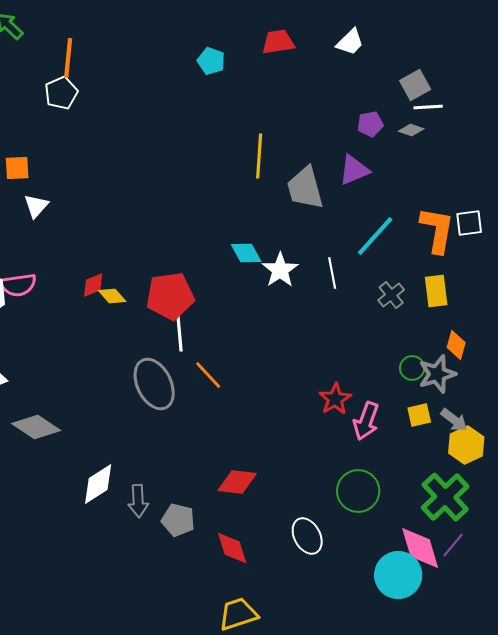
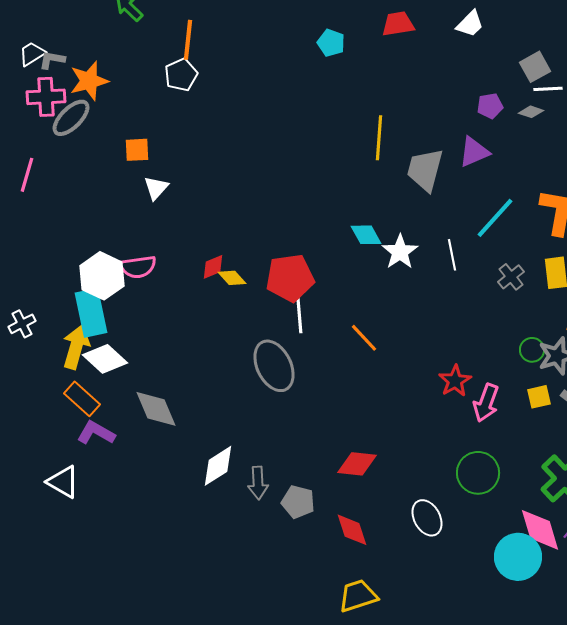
gray trapezoid: (305, 188) -> (425, 170), turned 30
orange line: (208, 375) -> (364, 338), moved
gray diamond: (36, 427) -> (156, 409), turned 33

